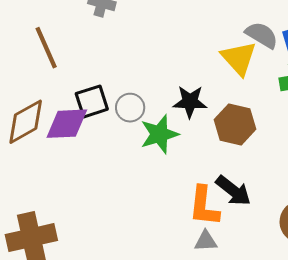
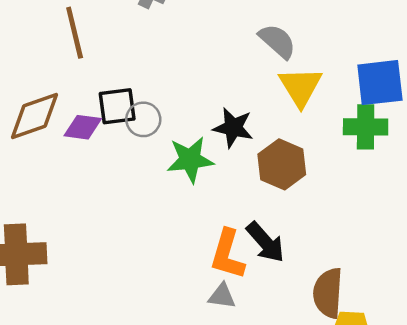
gray semicircle: (262, 35) -> (277, 41), moved
gray circle: (130, 108) -> (143, 119), moved
purple diamond: (67, 124) -> (83, 127), size x0.7

